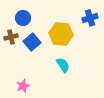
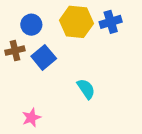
blue cross: (90, 18) -> (111, 22), moved
yellow hexagon: (61, 34) -> (76, 22), moved

